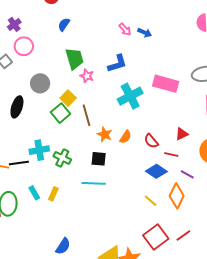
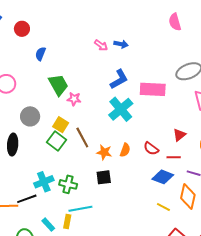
blue L-shape: (117, 64) -> (119, 79), moved
cyan line: (94, 183) -> (80, 209), moved

